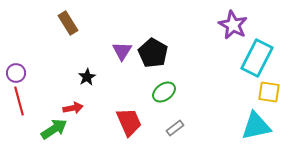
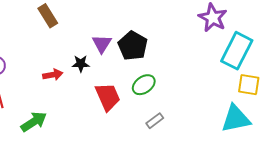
black star: (87, 77) -> (81, 64), moved, turned 30
red arrow: (73, 108) -> (53, 75), moved
red trapezoid: (129, 122) -> (108, 97), moved

